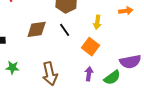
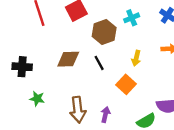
purple arrow: (89, 74) -> (105, 114), moved

